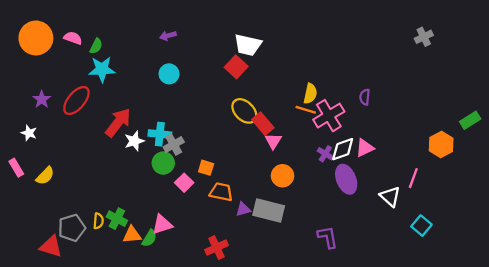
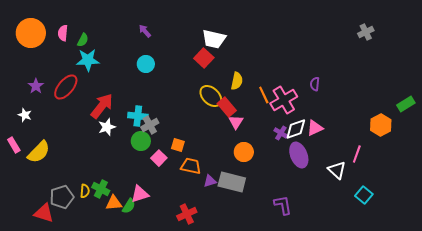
purple arrow: (168, 36) -> (145, 31), turned 64
pink semicircle: (73, 38) -> (63, 33), turned -105
yellow semicircle: (310, 94) -> (237, 81), moved
orange line: (306, 110) -> (264, 95), turned 48
white star: (134, 141) -> (107, 127), moved
yellow semicircle: (45, 176) -> (39, 152), size x1.4

